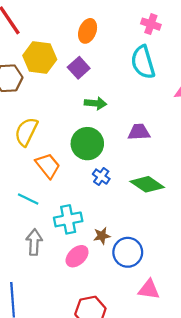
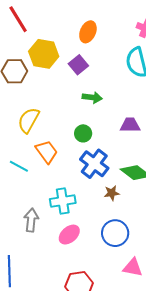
green circle: (87, 144) -> (83, 133), size x0.6
blue cross: (101, 177) -> (94, 164), size x1.8
cyan line: (28, 199) -> (19, 166), moved
brown star: (102, 236) -> (112, 193), moved

